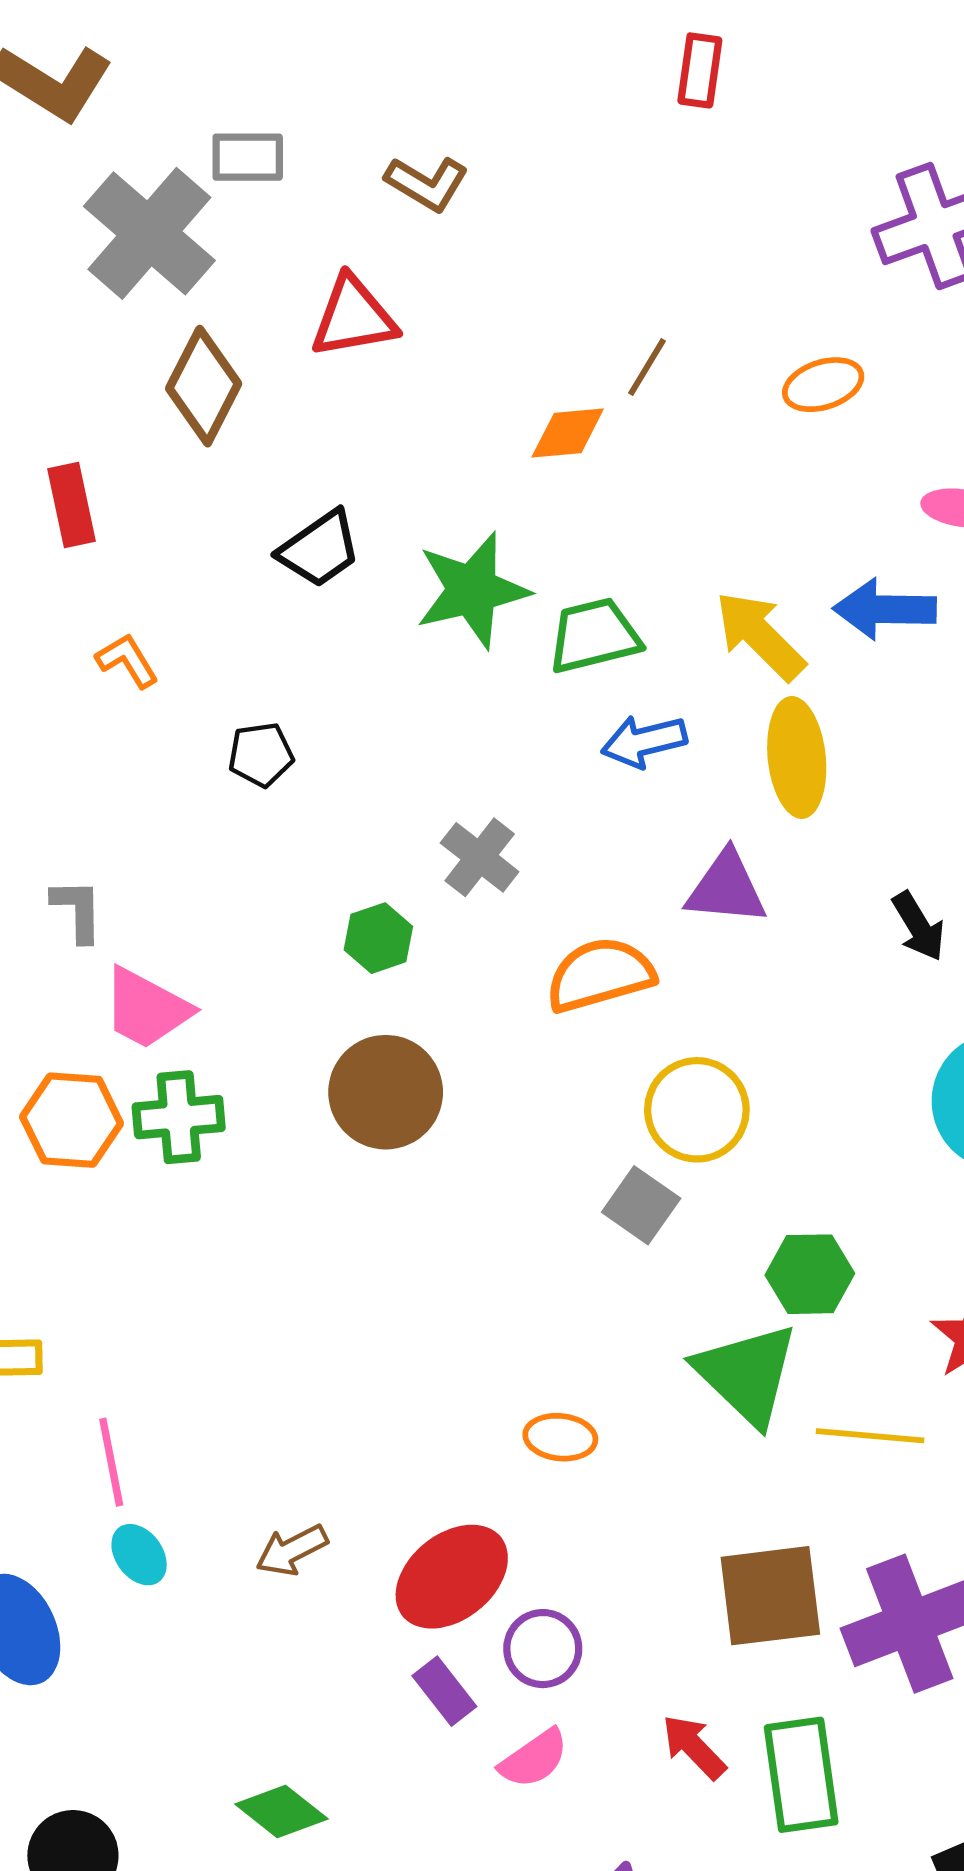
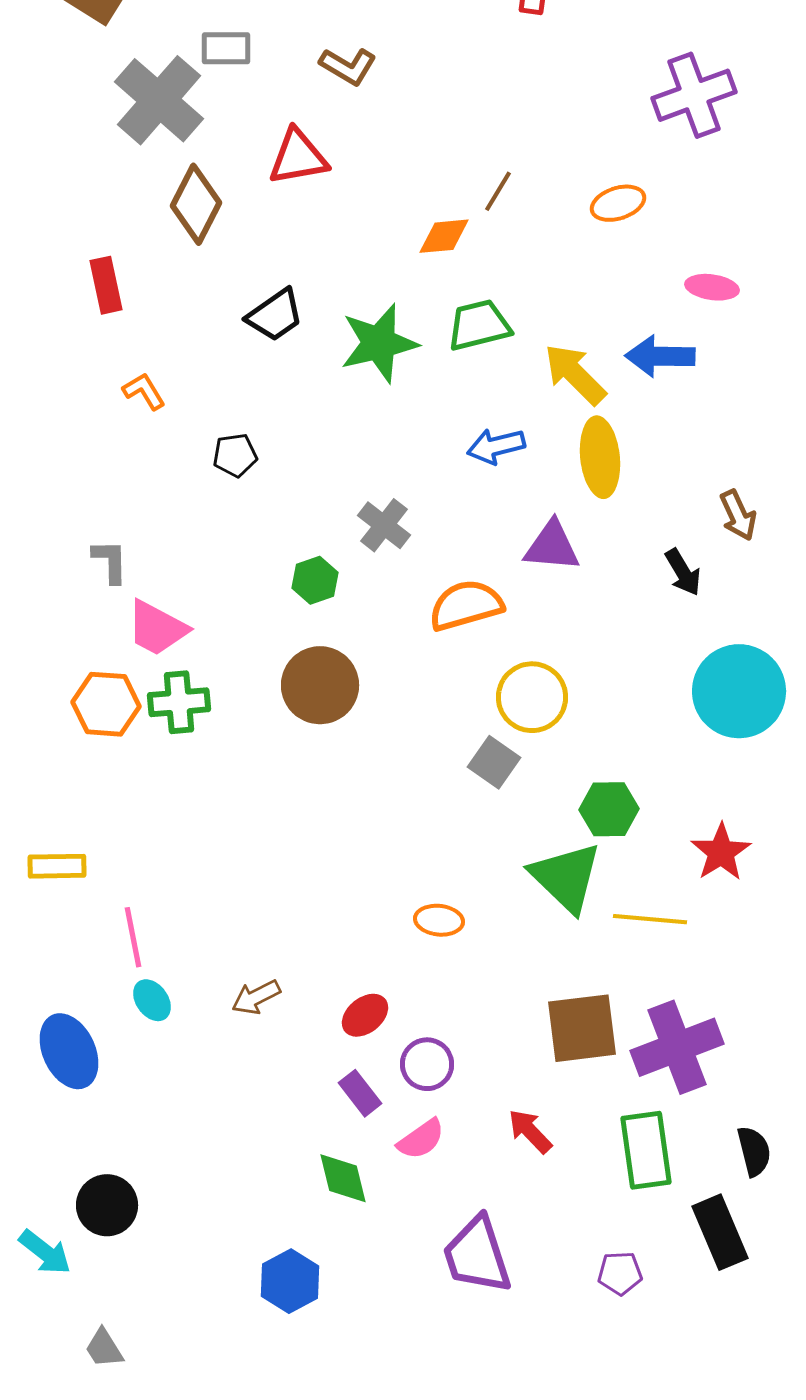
green trapezoid: (594, 636) -> (479, 325), moved
red ellipse: (452, 1577) -> (365, 1015), size x0.6
green rectangle: (801, 1775) -> (646, 1150), moved
green diamond: (281, 1812) -> (343, 1178), moved, turned 38

